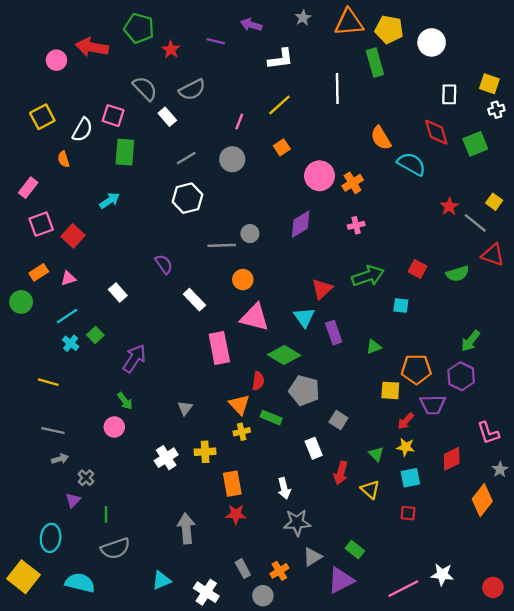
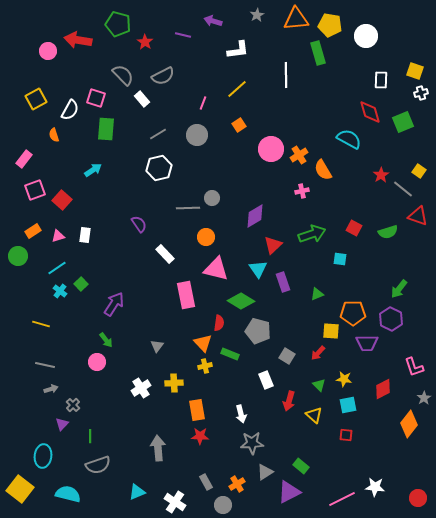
orange semicircle: (381, 138) -> (323, 170), moved
purple diamond: (301, 224) -> (255, 216), moved
white rectangle: (118, 293) -> (85, 235), moved, turned 49
red arrow: (406, 421) -> (318, 353), moved

